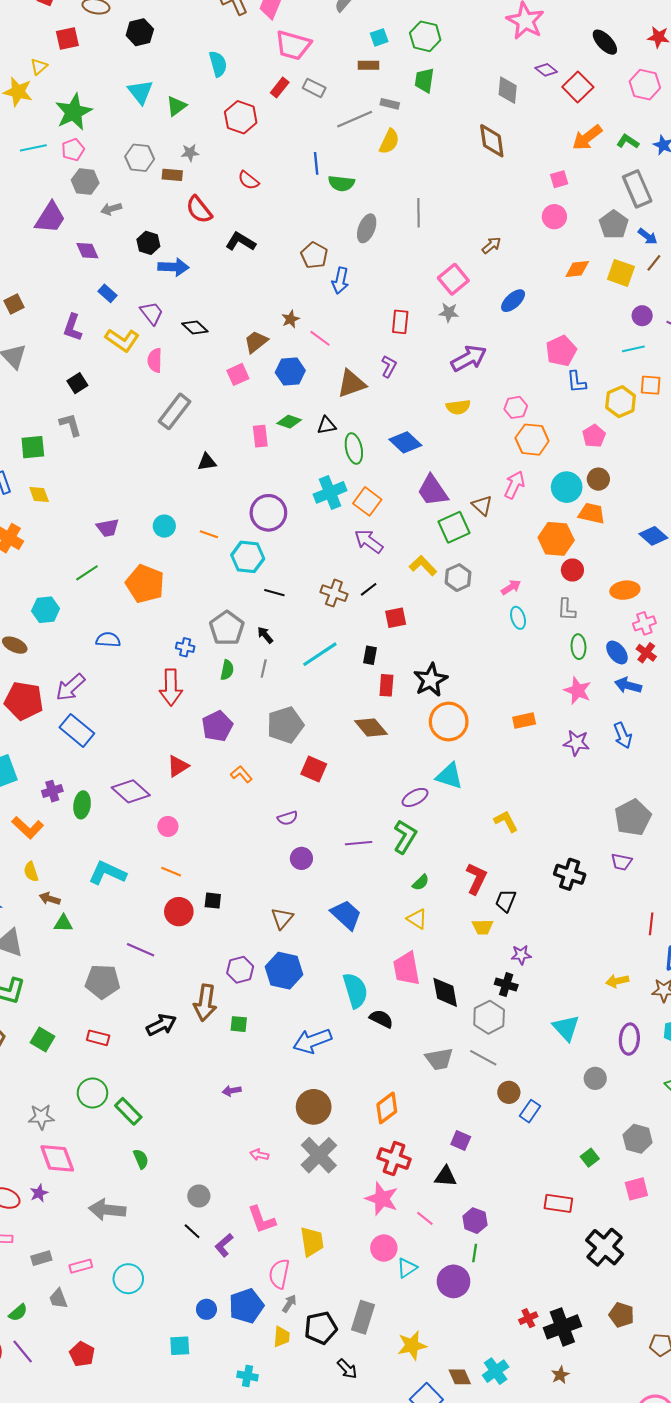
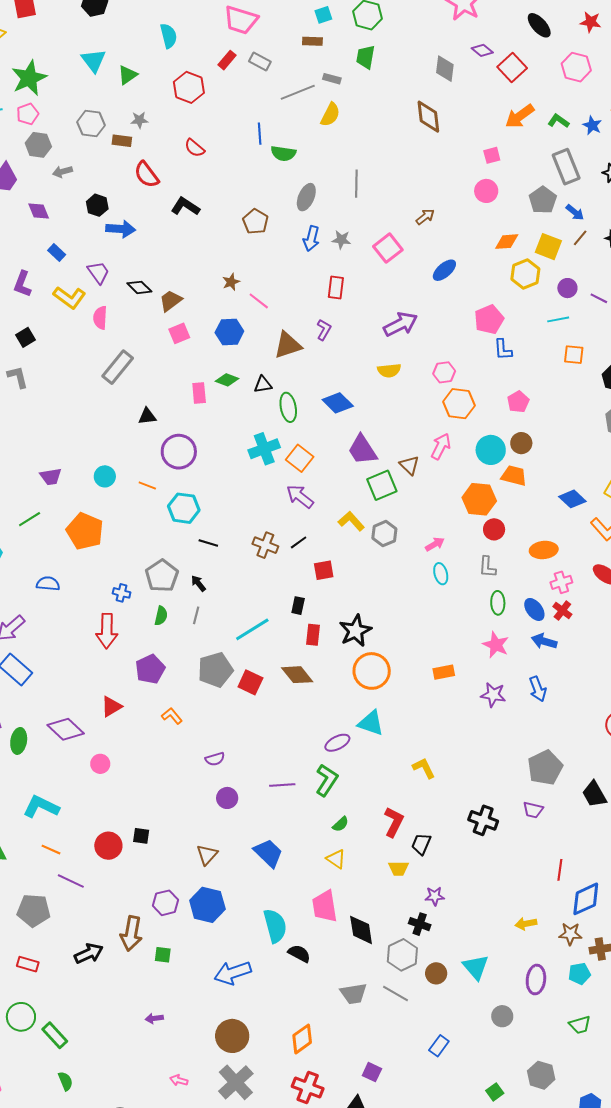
blue arrow: (340, 281) -> (311, 239), moved
gray star: (449, 312) -> (341, 240), moved
brown trapezoid: (256, 342) -> (171, 301), moved
yellow hexagon: (621, 402) -> (525, 274), moved
purple circle: (268, 513) -> (179, 452), moved
cyan line: (320, 654) -> (252, 629), moved
red square: (314, 769) -> (250, 682), moved
orange line: (171, 872) -> (51, 850), moved
brown circle: (509, 1092) -> (436, 973), moved

